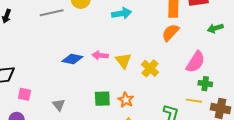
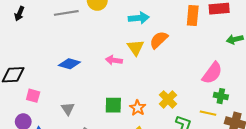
orange semicircle: (170, 33) -> (159, 40), moved
blue diamond: (72, 59) -> (69, 64), moved
yellow triangle: (123, 61) -> (136, 48), moved
yellow cross: (150, 68) -> (168, 99), moved

